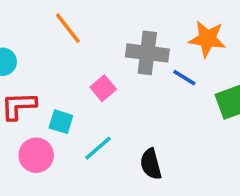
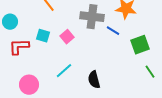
cyan square: (61, 122) -> (43, 36), moved
pink circle: (36, 155) -> (29, 85), moved

